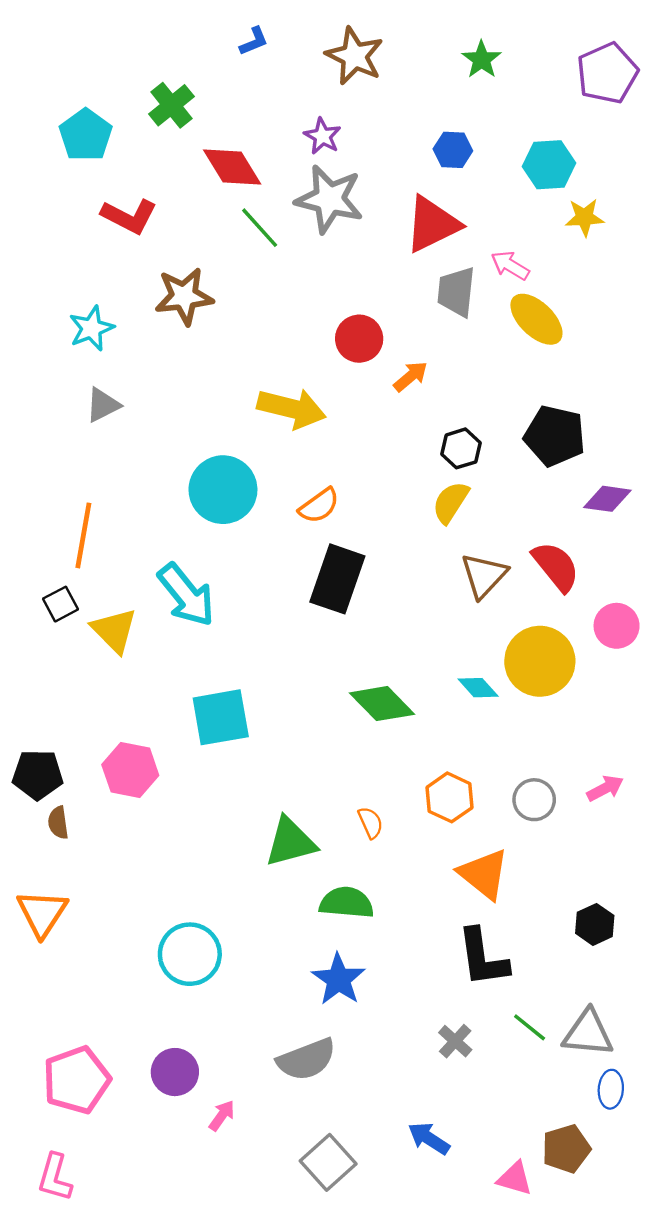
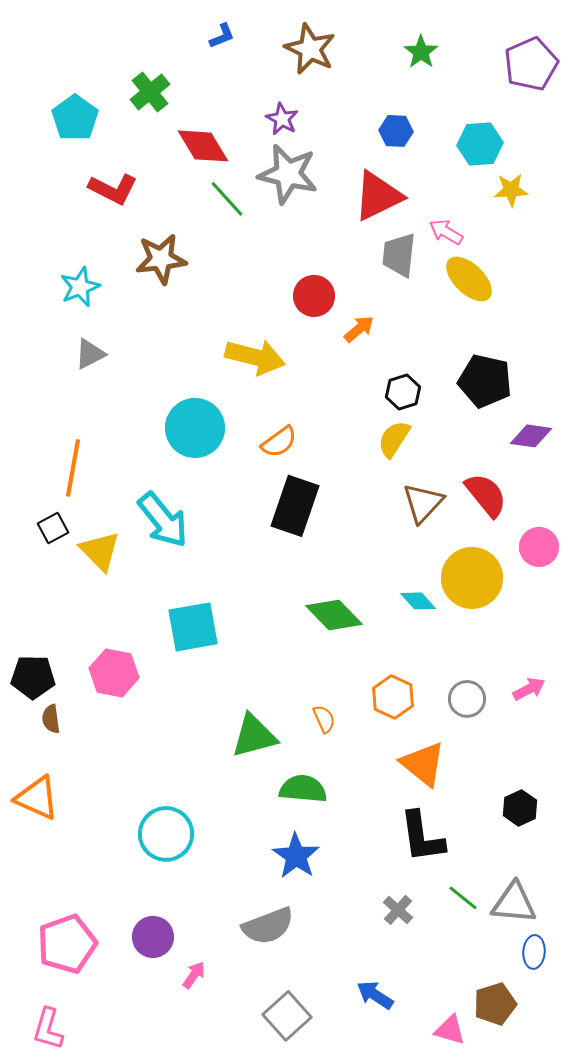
orange triangle: (42, 913) -> (37, 798), turned -39

